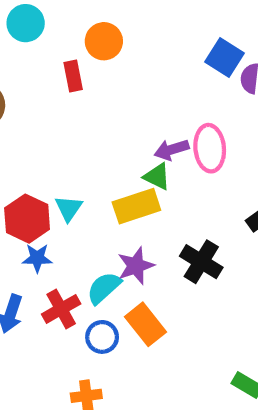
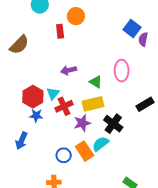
purple arrow: (172, 150) -> (69, 70), moved
yellow rectangle: (136, 206) -> (93, 104), moved
cyan semicircle: (104, 288) -> (100, 144), moved
red cross: (61, 309) -> (64, 106), moved

